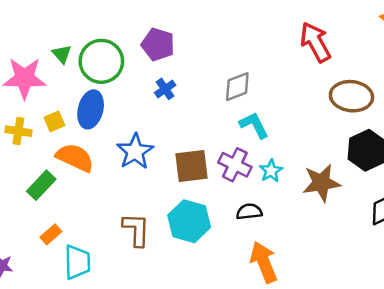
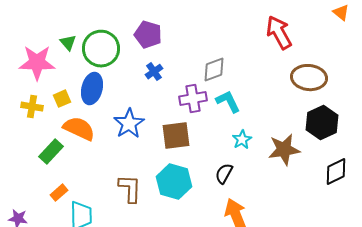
purple cross: (235, 165) -> (193, 99), moved, turned -36
black semicircle: (249, 212) -> (224, 174), turned -55

